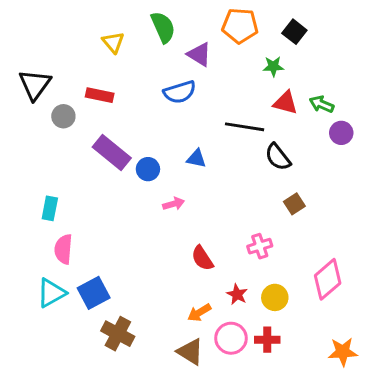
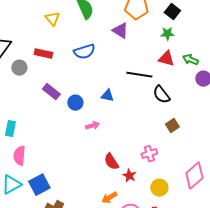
purple triangle: (199, 54) -> (120, 31), moved
green star: (273, 66) -> (167, 34), moved
blue semicircle: (180, 92) -> (84, 52), moved
purple rectangle: (112, 152) -> (51, 92), size x0.7
red star: (237, 294) -> (129, 176), moved

